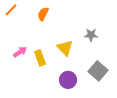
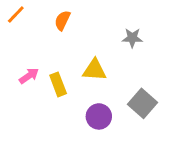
gray star: (91, 35) -> (132, 38), moved
yellow triangle: (65, 48) -> (94, 70), turned -42

